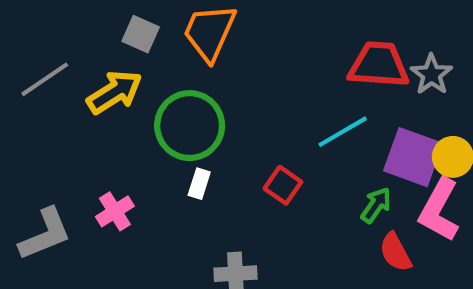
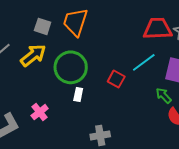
red square: (283, 185) -> (116, 79), moved
green arrow: (376, 205) -> (164, 96), turned -72

